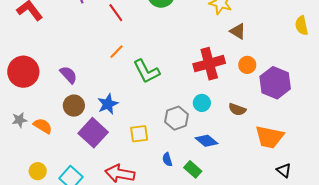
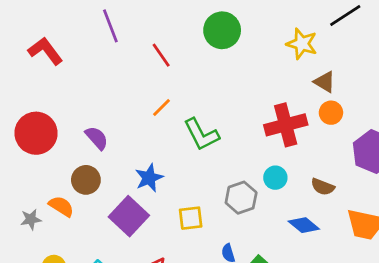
orange circle: (247, 65) -> (331, 113), moved
brown circle: (74, 106) -> (86, 180), moved
gray star: (19, 120) -> (31, 219), moved
blue diamond: (207, 141) -> (304, 225), moved

